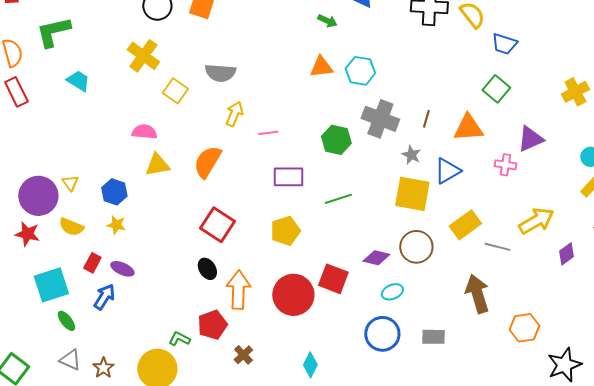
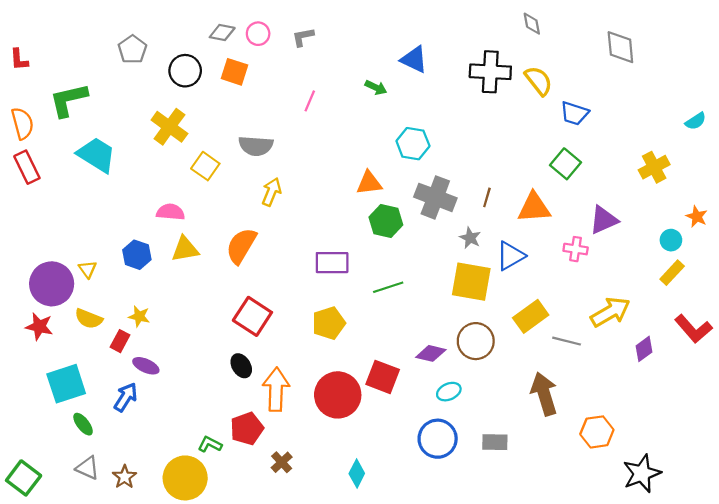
orange triangle: (321, 67) -> (369, 183), moved
cyan trapezoid: (78, 81) -> (96, 155), size x1.5
pink line: (268, 133) -> (310, 101), moved, turned -60
blue hexagon: (114, 192) -> (137, 255), moved
red rectangle: (92, 263) -> (120, 341), moved

